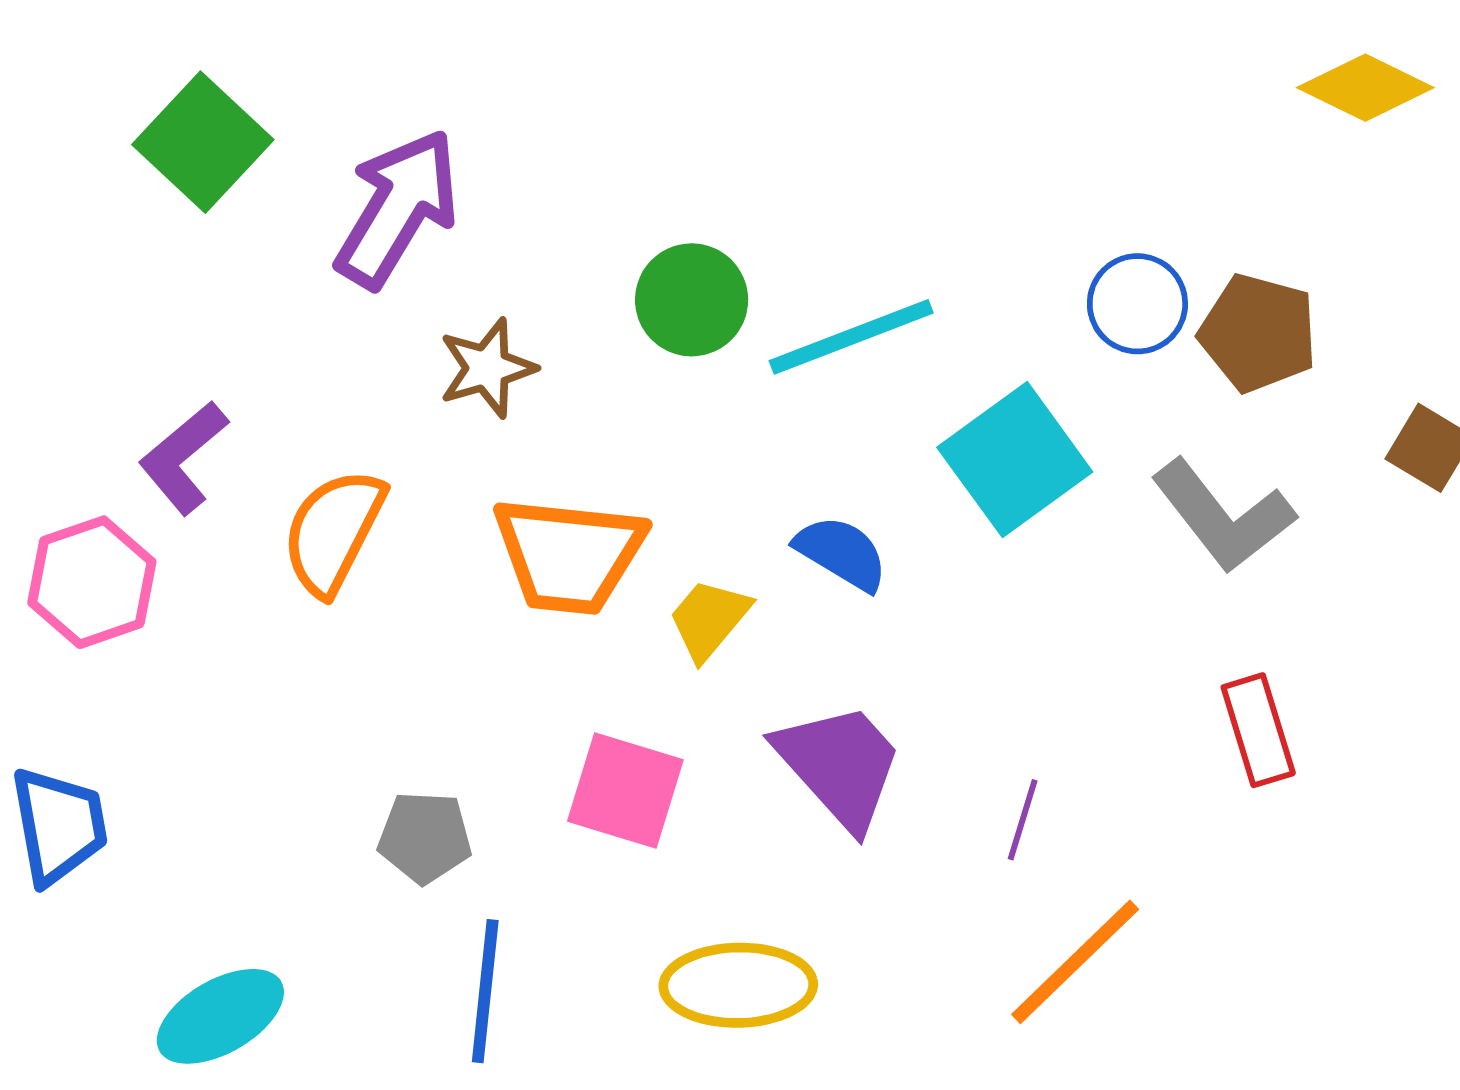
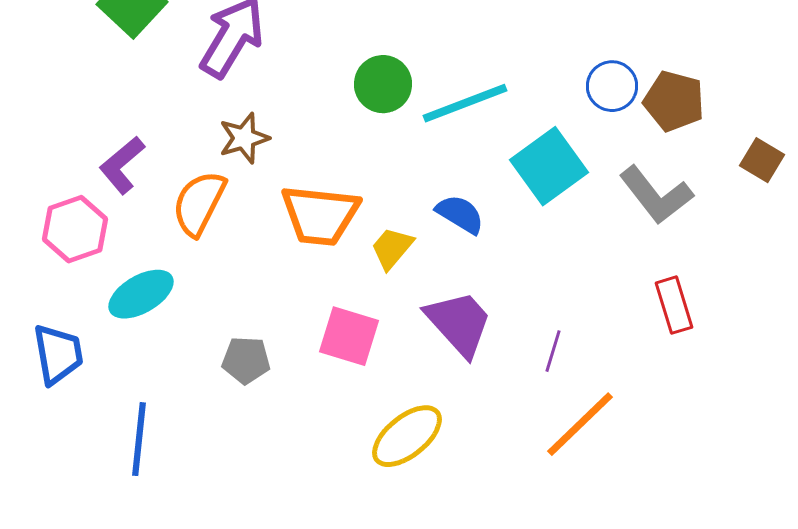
brown star: (487, 368) -> (244, 138), moved
yellow ellipse: (738, 985) -> (407, 436), turned -38
blue line: (485, 991) -> (139, 439), moved
cyan ellipse: (220, 1016) -> (141, 294), moved

